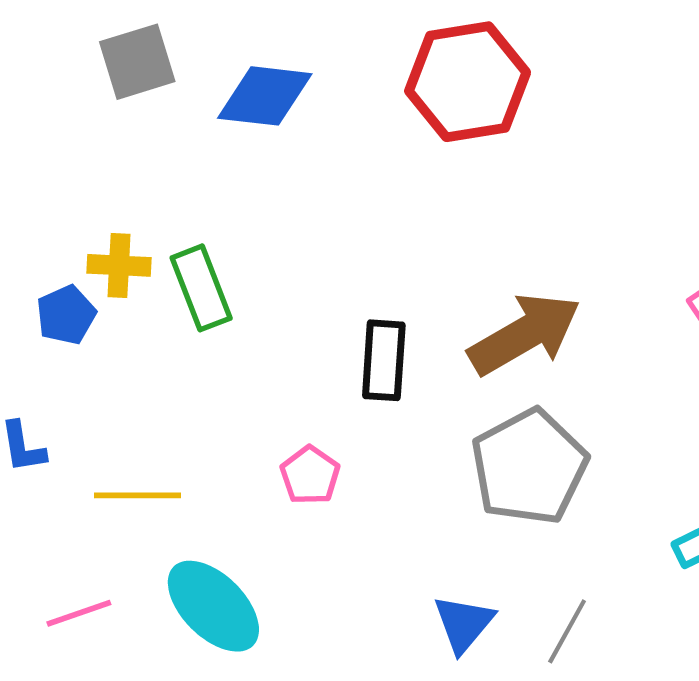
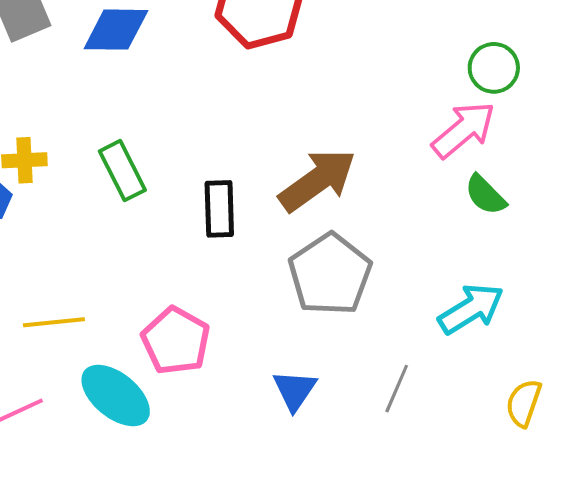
green rectangle: (201, 288) -> (122, 171), moved
pink pentagon: (310, 475) -> (176, 341), moved, size x1.6
gray line: (567, 631) -> (397, 389), moved

